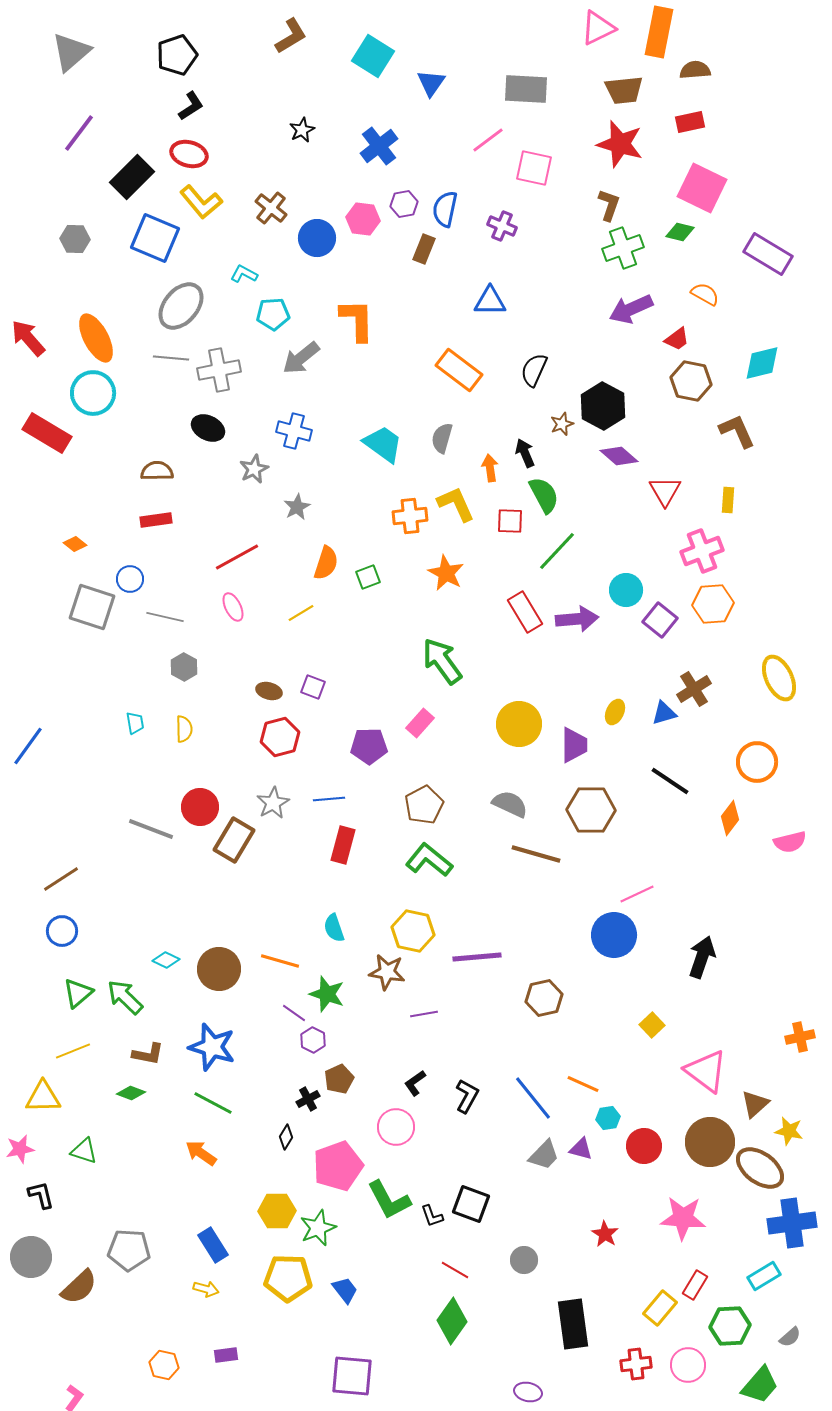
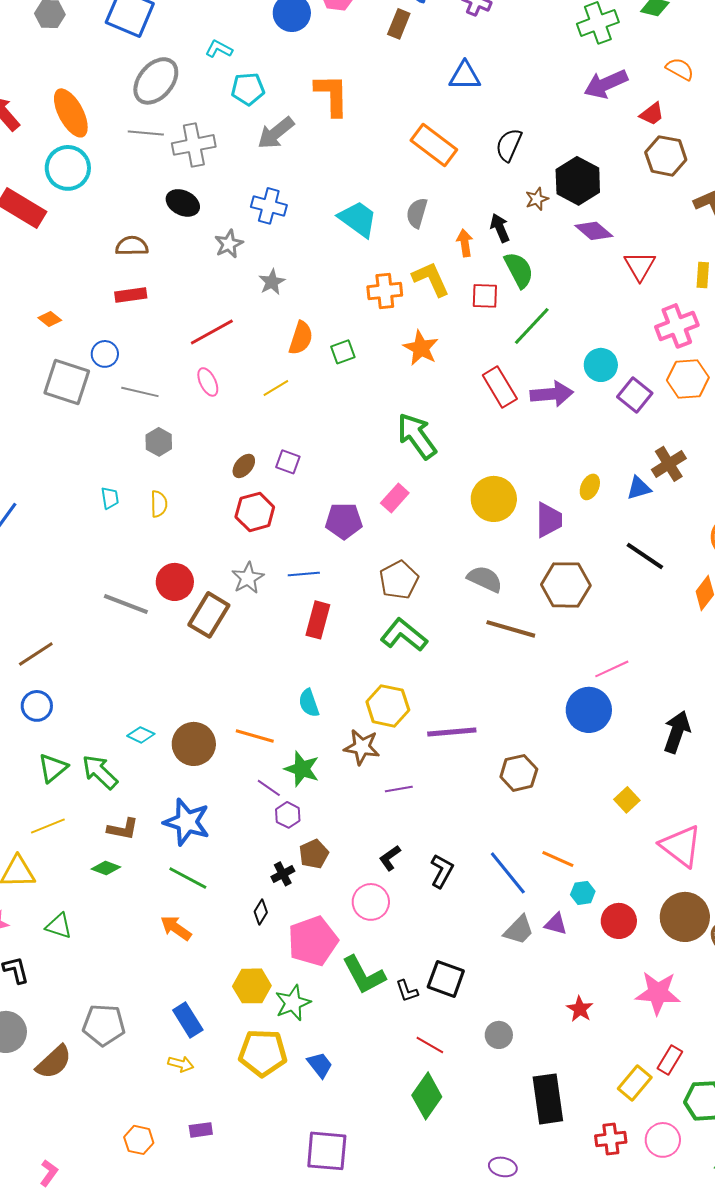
brown ellipse: (269, 691) -> (244, 466), turned -65

